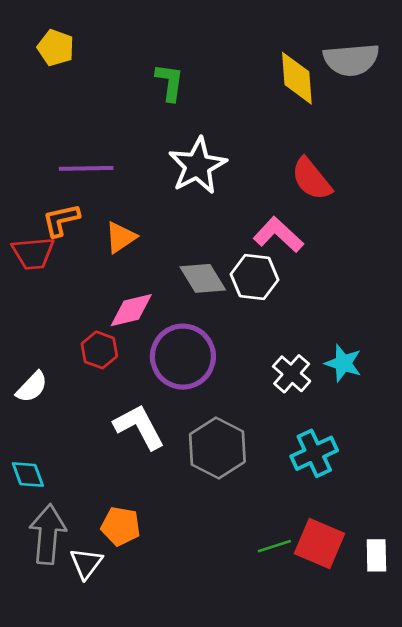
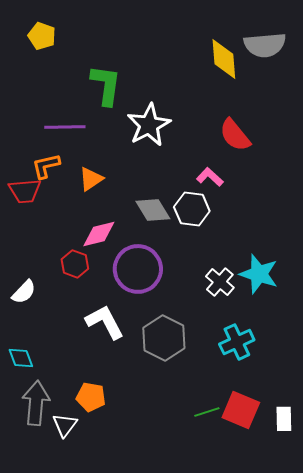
green L-shape: (170, 82) -> (106, 85), moved, size x1.4
pink L-shape: (278, 235) -> (210, 177), size x0.7
cyan star: (343, 363) -> (259, 274), size x1.4

